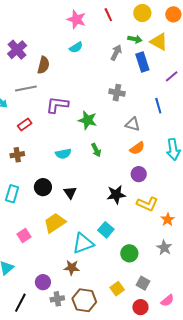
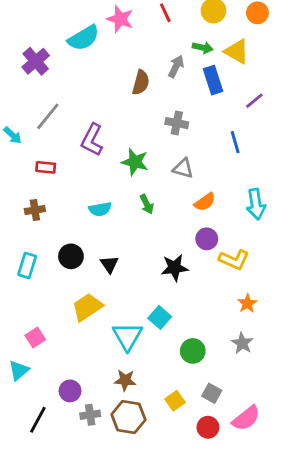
cyan semicircle: (76, 47) -> (84, 38), moved, size x1.6
brown semicircle: (43, 65) -> (141, 82), moved
gray line: (26, 88) -> (48, 116), turned -40
purple L-shape: (57, 105) -> (92, 140), turned -70
gray triangle: (133, 124) -> (183, 168), moved
red rectangle: (25, 125) -> (46, 167), turned 40
yellow L-shape: (147, 204) -> (234, 260), moved
pink square: (24, 236) -> (35, 338), moved
cyan triangle: (83, 243) -> (127, 336), turned -40
brown star: (72, 268) -> (125, 380), moved
pink semicircle: (167, 301) -> (246, 418), size x1.5

